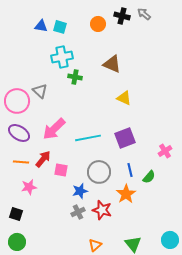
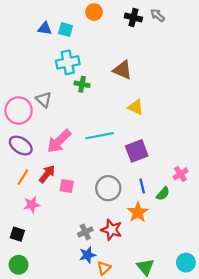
orange circle: (98, 24) -> (94, 12), moved
cyan line: (88, 138) -> (100, 136), moved
pink cross: (165, 151) -> (180, 174), moved
orange line: (21, 162) -> (23, 177), turned -63
blue star: (80, 191) -> (87, 255), moved

